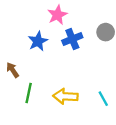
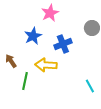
blue cross: (72, 39) -> (63, 44), moved
yellow arrow: (65, 96) -> (46, 65), moved

